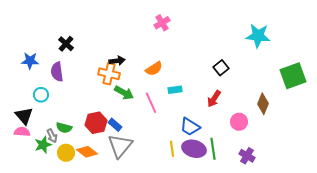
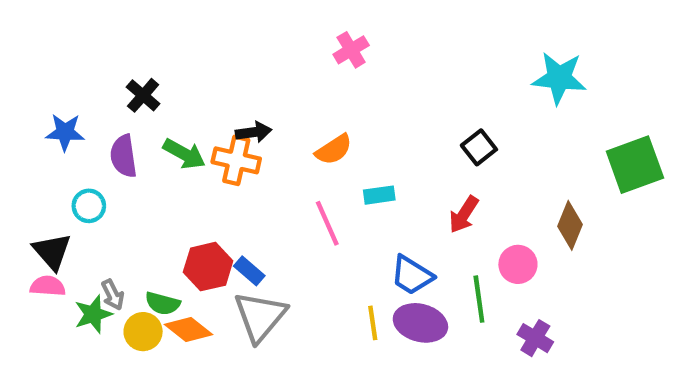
green arrow: (124, 93) -> (184, 154), moved
green semicircle: (64, 128) -> (163, 303), moved
green line: (213, 149) -> (479, 299), moved

